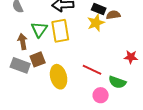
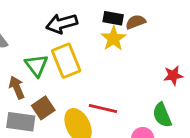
red line: (92, 70) -> (103, 109), moved
green semicircle: (117, 82) -> (162, 115), turned 60

